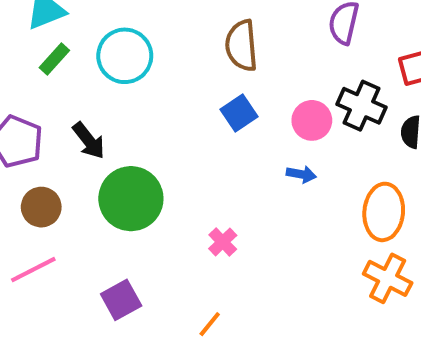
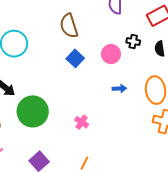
black cross: (361, 106) -> (133, 41), size x0.6
blue arrow: (301, 174) -> (119, 89), moved

